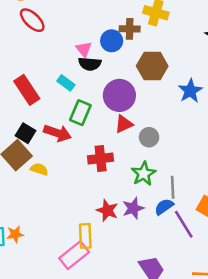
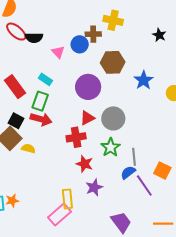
black semicircle: (90, 64) -> (34, 38), moved
green rectangle: (80, 113) -> (40, 101), moved
red triangle: (124, 124) -> (87, 118), moved
gray circle: (149, 137) -> (113, 118), size x1.5
purple star: (133, 208) -> (94, 187), moved
red star: (107, 210) -> (85, 164), moved

